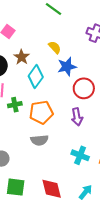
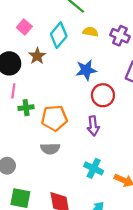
yellow semicircle: (55, 47) -> (90, 32), moved, turned -40
cyan diamond: (36, 77) -> (59, 35), moved

